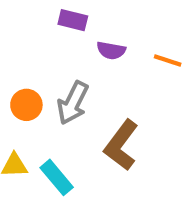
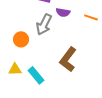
gray arrow: (73, 103) -> (44, 24), moved

